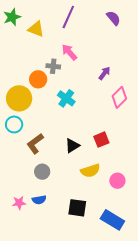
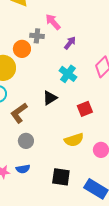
purple arrow: (104, 73) -> (70, 43), moved
cyan cross: (66, 98) -> (68, 74), moved
black triangle: (72, 146) -> (50, 98), moved

